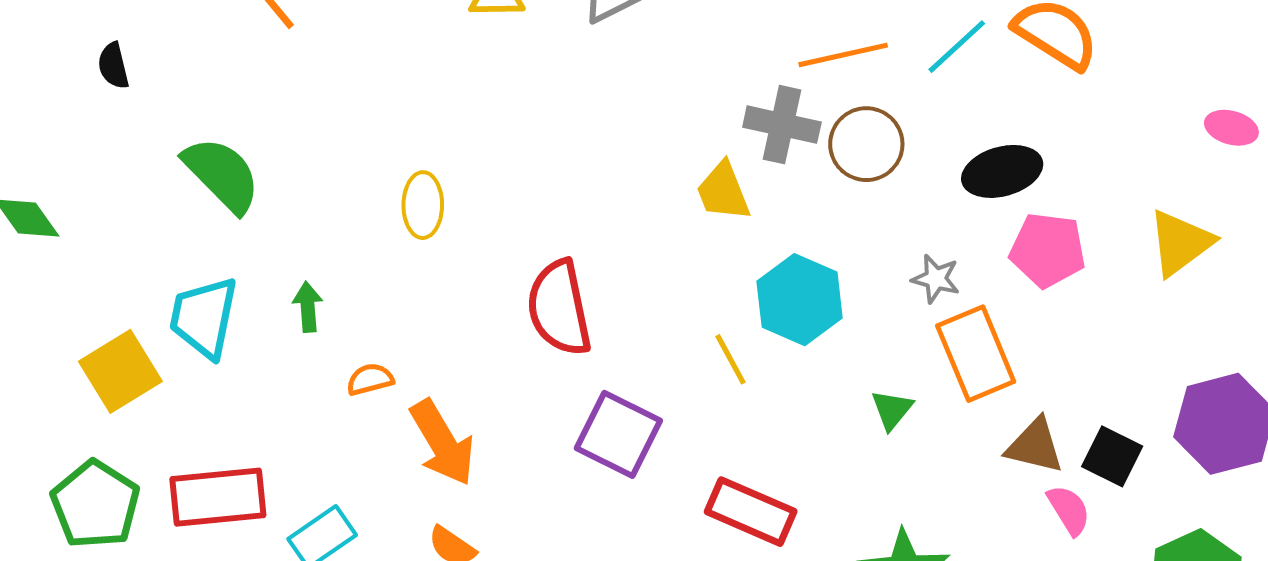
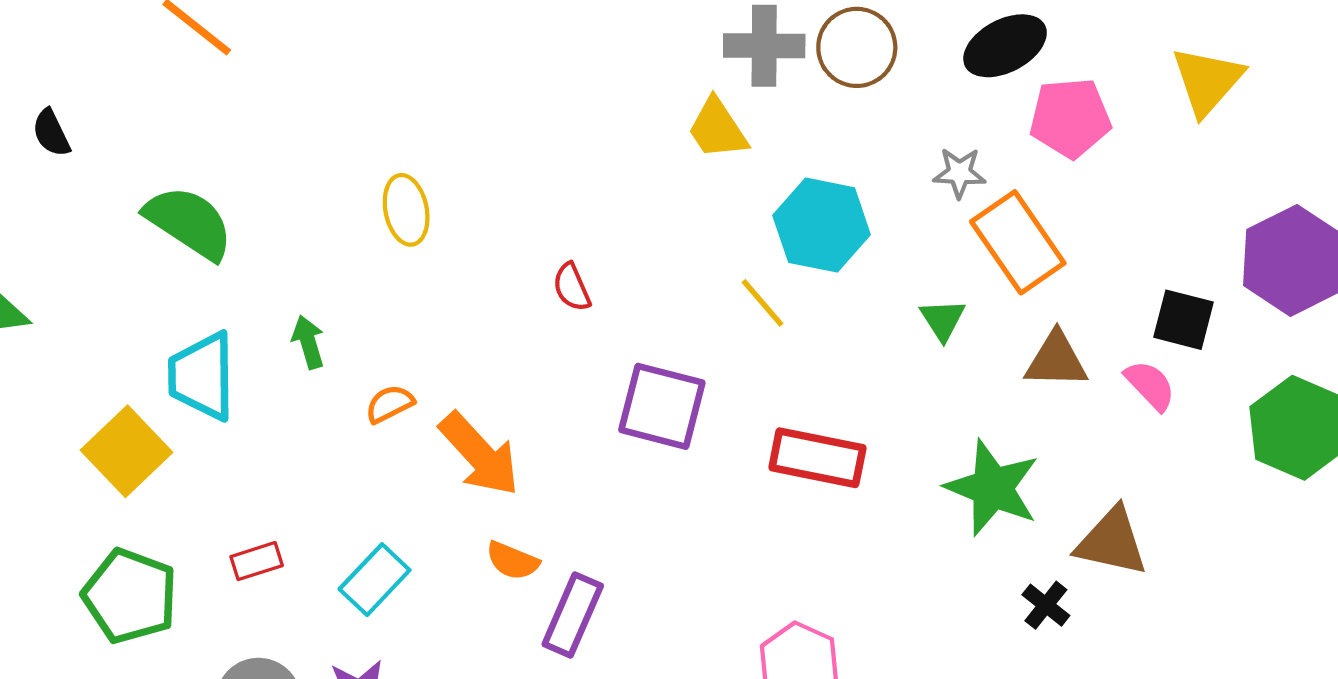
red semicircle: (559, 308) -> (572, 287), size x0.5
brown triangle: (1035, 446) -> (1056, 360), moved
red rectangle: (218, 497) -> (257, 561), size x0.5

